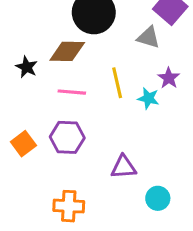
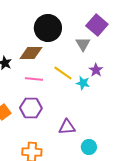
gray triangle: (148, 37) -> (83, 44), turned 42
yellow line: (117, 83) -> (63, 73), turned -42

